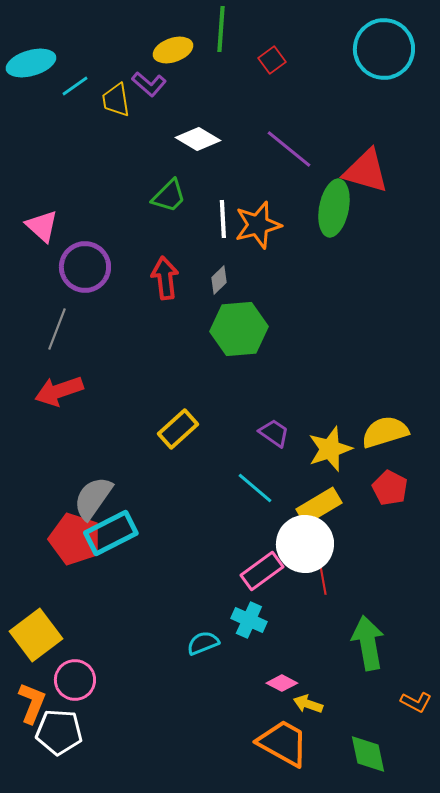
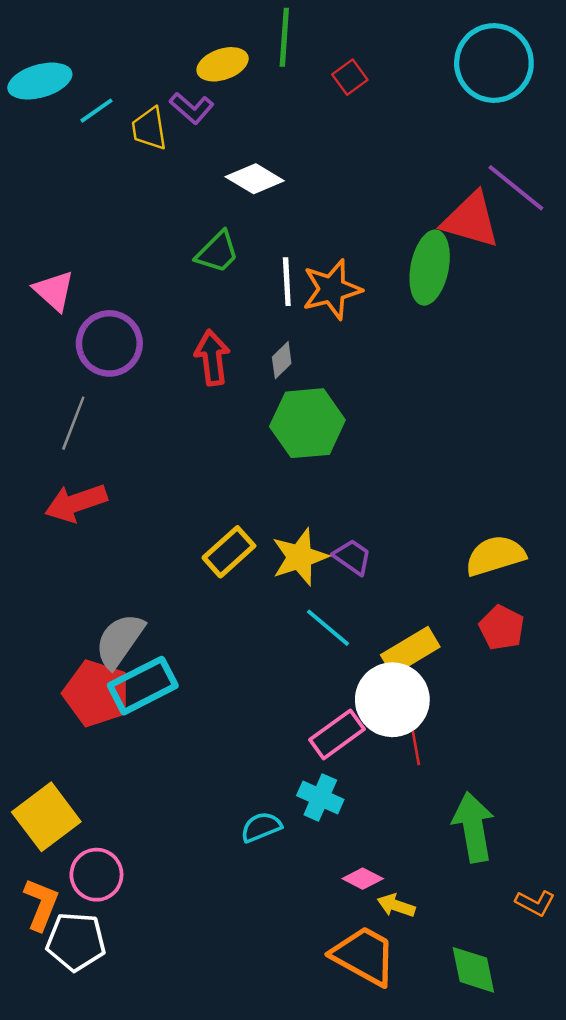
purple line: (289, 149) -> (516, 188), moved
yellow star: (330, 449) -> (300, 557), moved

